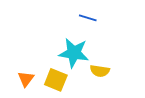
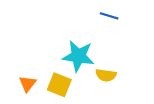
blue line: (88, 18) -> (109, 16), moved

